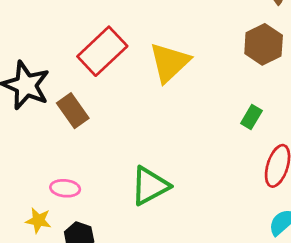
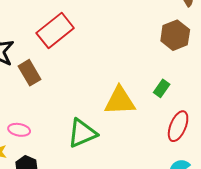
yellow triangle: (169, 63) -> (120, 101), moved, turned 36

